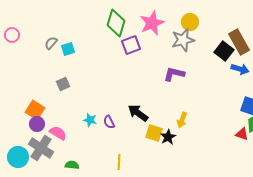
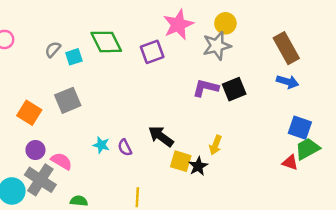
green diamond: (116, 23) -> (106, 42), moved, turned -44
black square: (224, 51) -> (234, 89), moved, turned 30
gray square: (63, 84) -> (68, 100), size x1.5
orange square: (35, 110) -> (29, 113), moved

